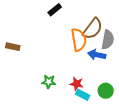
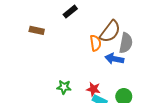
orange semicircle: (79, 40) -> (95, 43), size x0.7
brown rectangle: (13, 47) -> (37, 30), moved

